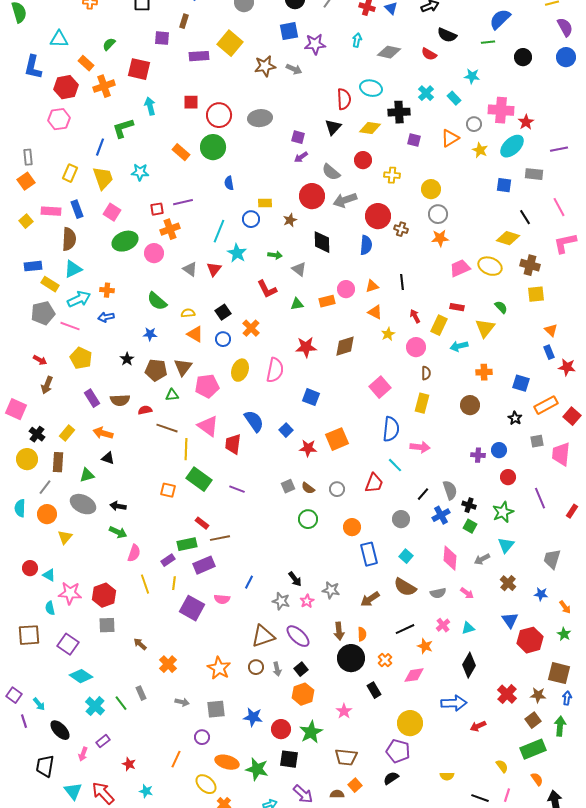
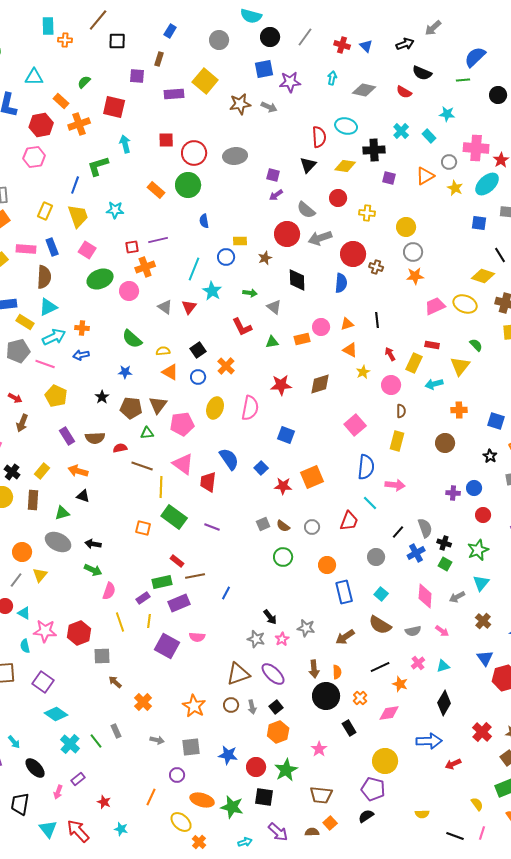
gray line: (45, 487) -> (16, 580), moved
blue line: (249, 582) -> (226, 593), moved
gray square: (107, 625) -> (102, 656), moved

